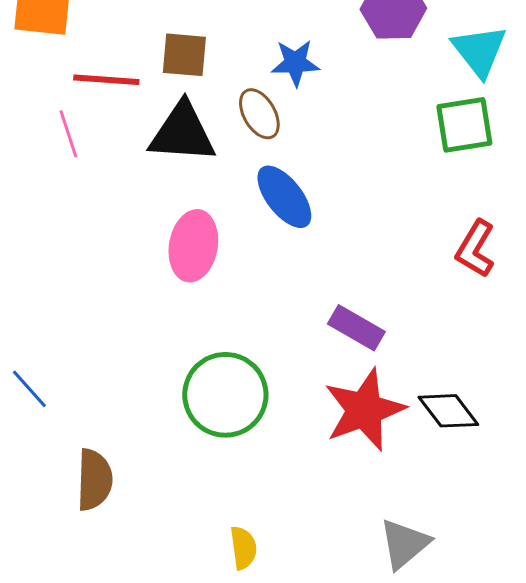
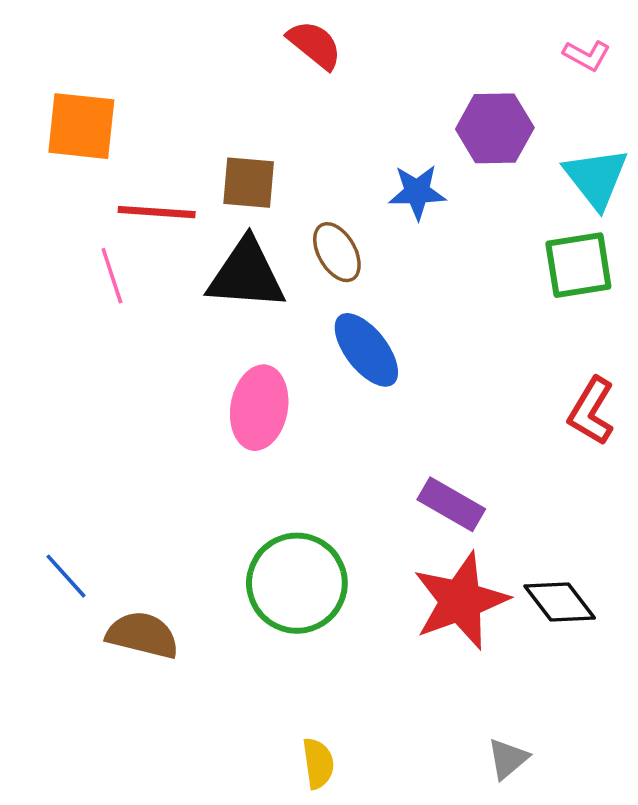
blue star: (295, 63) -> (417, 192), moved
brown semicircle: (94, 480) -> (143, 635), moved, turned -78
gray triangle: (404, 544) -> (508, 759), size x0.7

